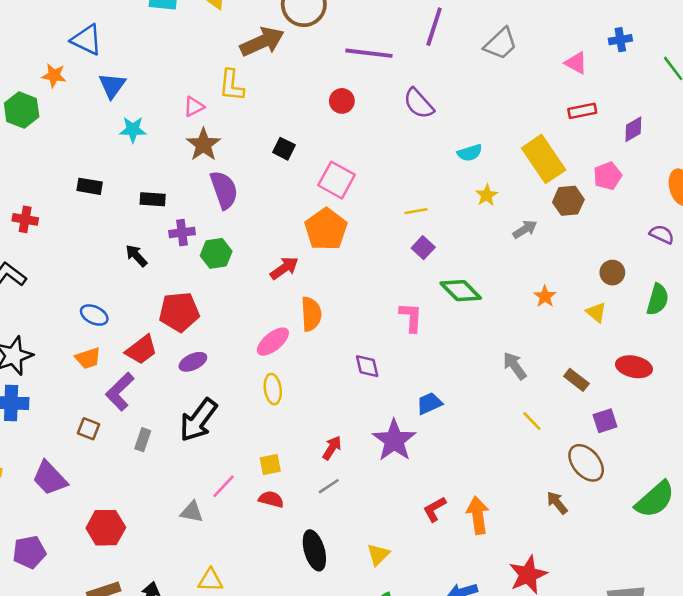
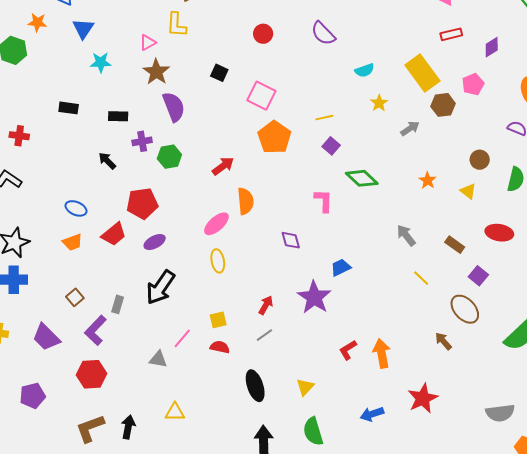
orange pentagon: (326, 229) -> (274, 137), moved
purple L-shape: (120, 392) -> (95, 330), moved
purple square: (605, 421) -> (478, 276), turned -30
brown square: (88, 429) -> (75, 297), turned 30

